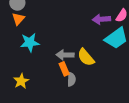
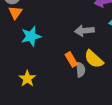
gray arrow: (65, 55) -> (84, 31), moved
yellow semicircle: (86, 57) -> (94, 59), moved

